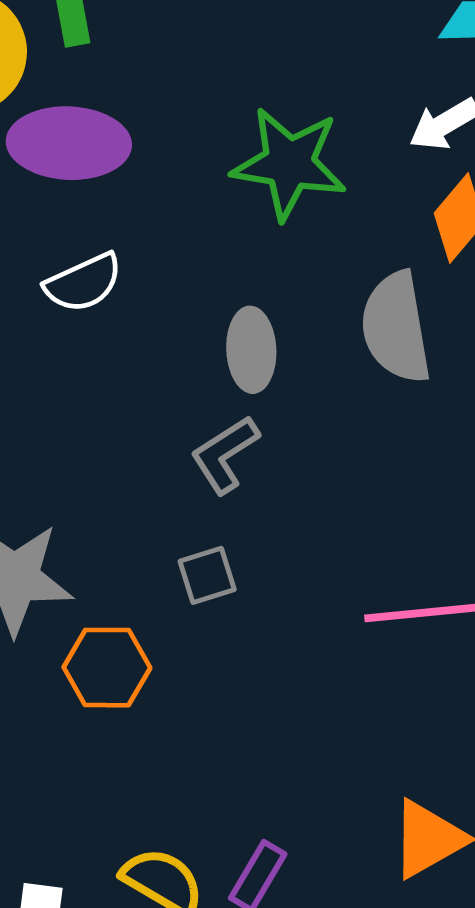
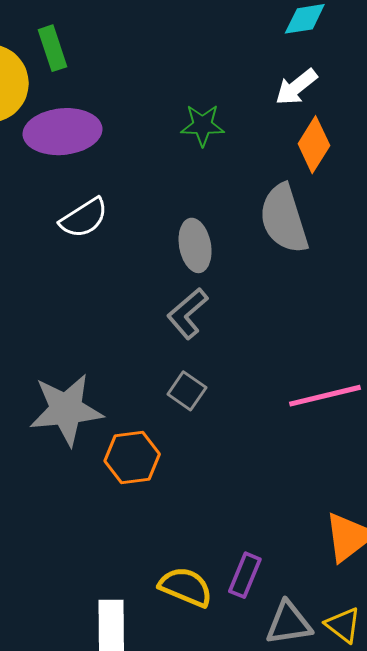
green star: (289, 163) -> (203, 125), size x0.6
gray square: (207, 575) -> (187, 391), turned -30

